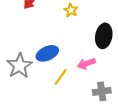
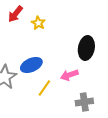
yellow star: (71, 10) -> (38, 23), moved

